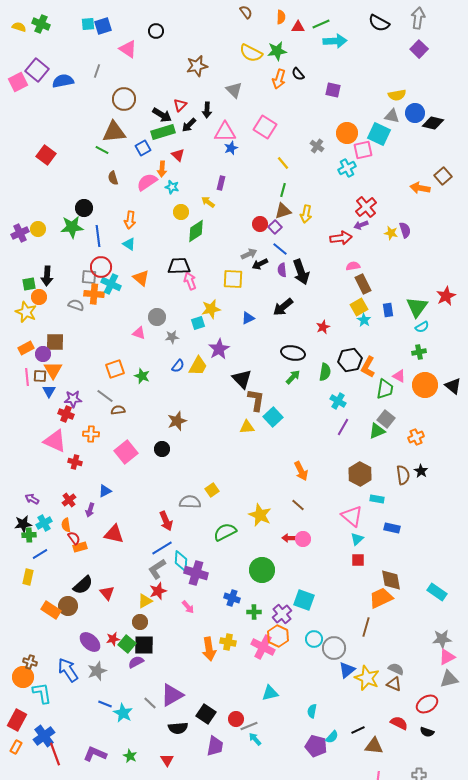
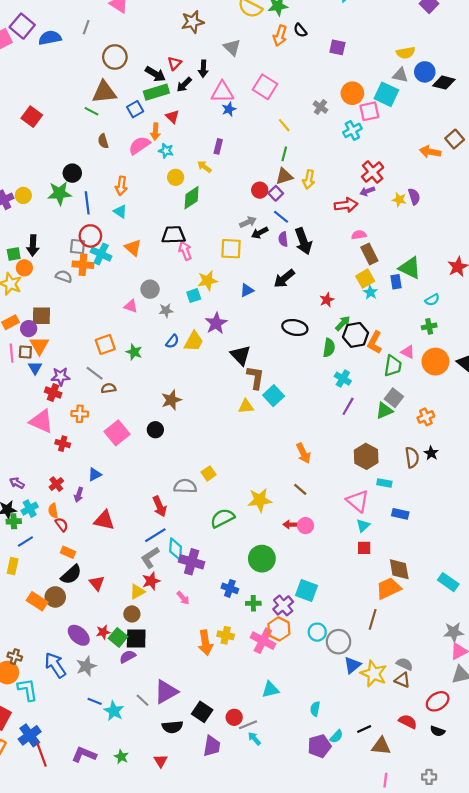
green triangle: (417, 307) -> (410, 268), moved, turned -40
green arrow: (293, 377) -> (343, 323), moved
yellow star: (260, 515) -> (260, 500), turned -30
orange rectangle: (80, 547) -> (68, 552), moved, turned 40
purple pentagon: (316, 746) -> (319, 746), turned -30

